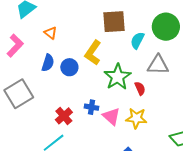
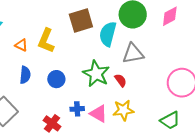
cyan semicircle: (137, 40) -> (108, 34), size x1.4
yellow L-shape: (93, 53) -> (46, 41), moved
blue circle: (69, 67) -> (56, 79), moved

